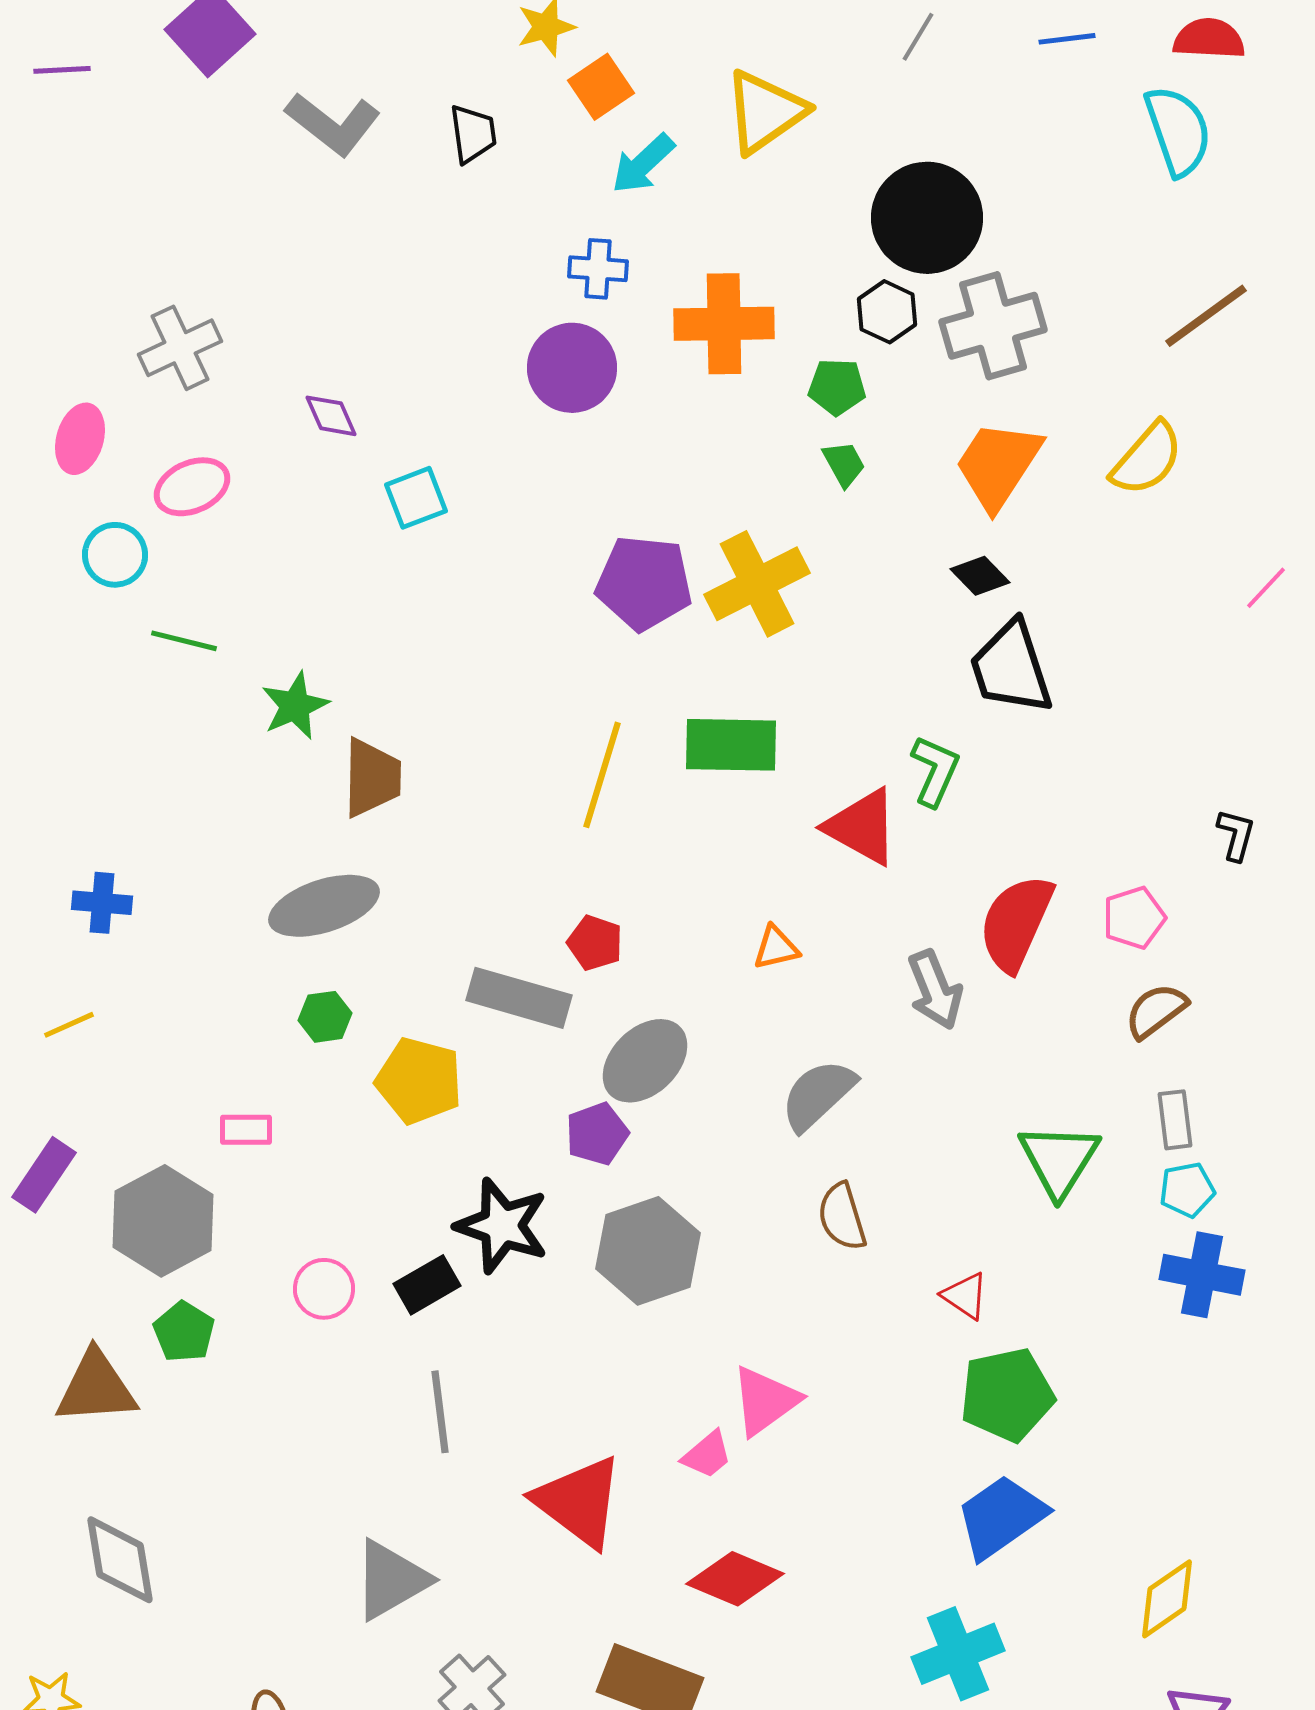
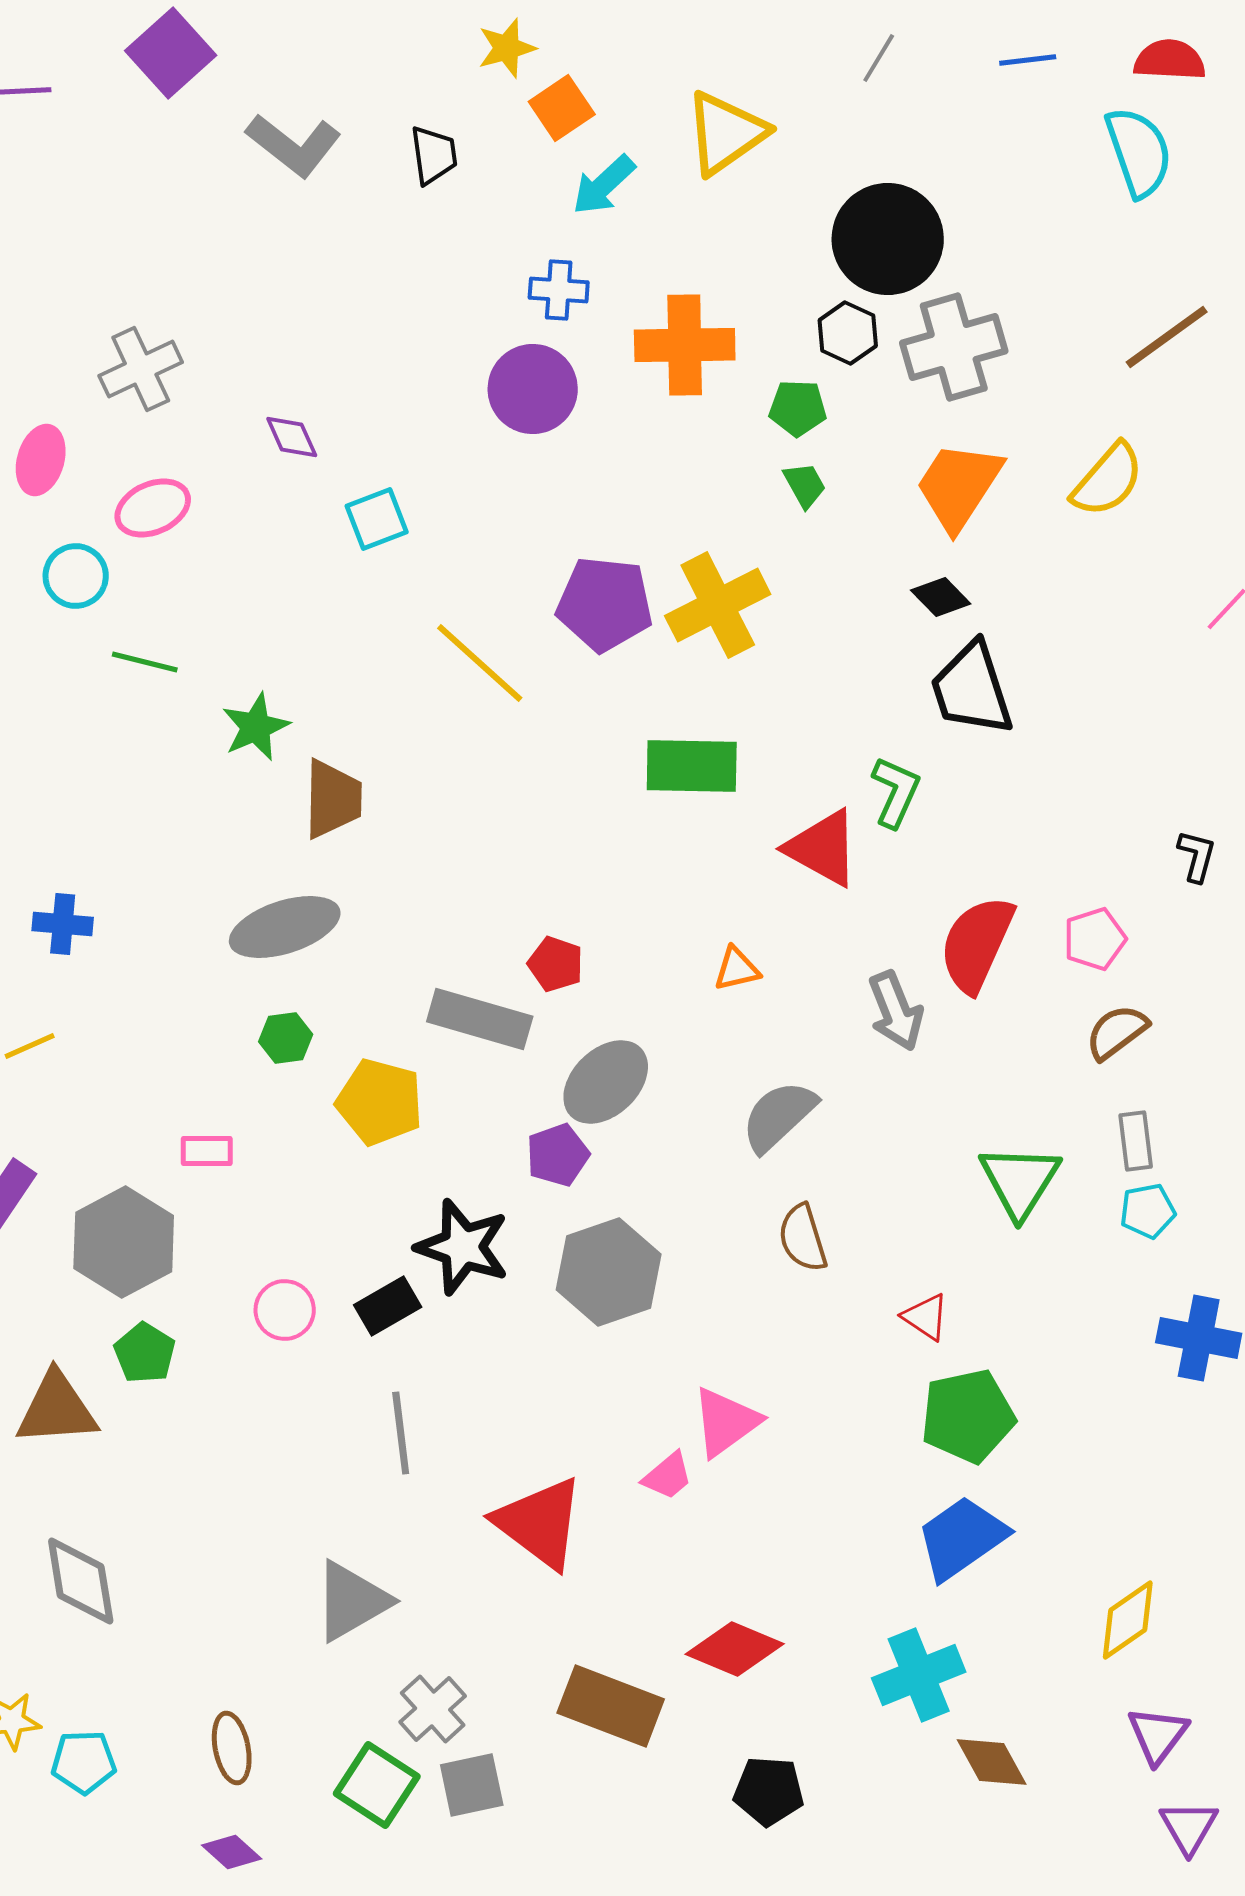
yellow line: (602, 775) -> (480, 663), moved, turned -65
blue cross: (1202, 1275) -> (1199, 1338), moved
red diamond: (735, 1579) -> (735, 1649), moved

